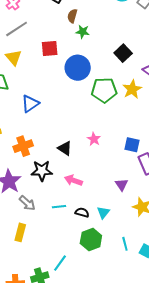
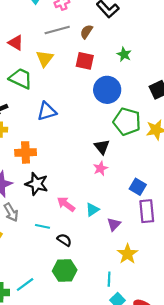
brown semicircle: (72, 16) -> (86, 32), moved
black triangle: (65, 148) -> (102, 147), moved
cyan triangle: (103, 213) -> (92, 210), moved
cyan line: (125, 244) -> (109, 279), moved

